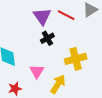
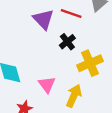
black cross: (47, 38) -> (67, 42), moved

